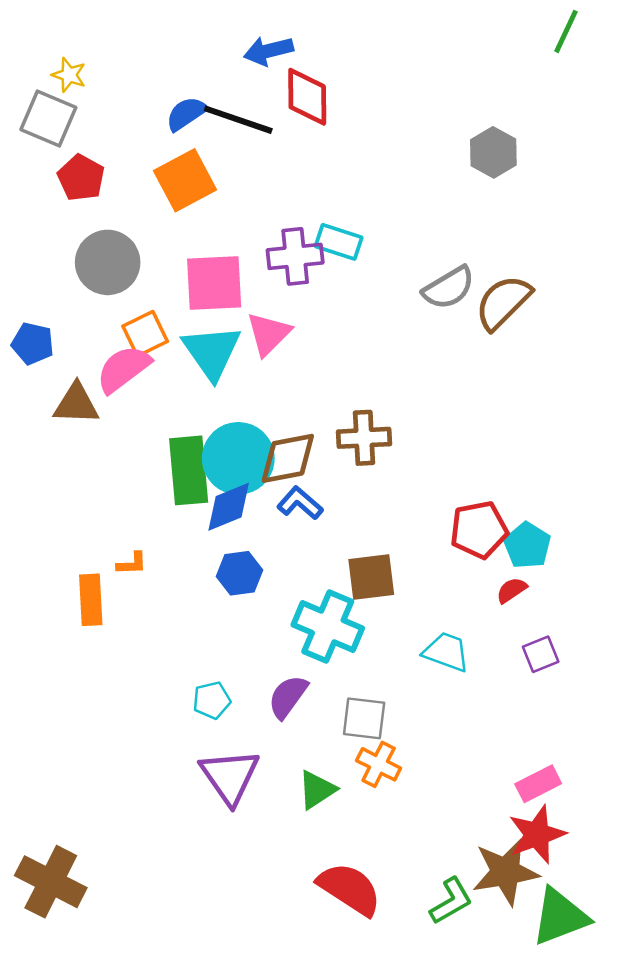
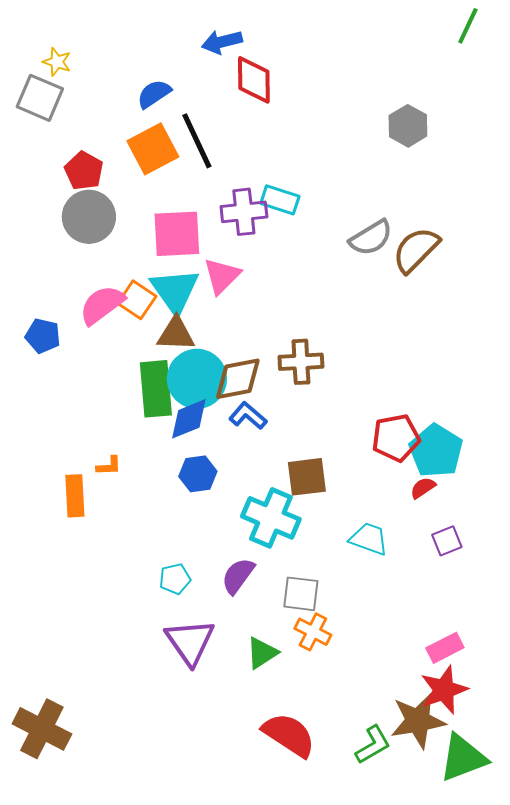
black line: (238, 120) -> (197, 141), moved, turned 46
red pentagon: (81, 178) -> (84, 171), moved
orange square: (145, 334) -> (137, 300), moved, turned -30
blue pentagon: (33, 343) -> (43, 336), moved
brown triangle: (76, 404) -> (176, 334), moved
cyan pentagon: (527, 545) -> (436, 451), size x1.4

